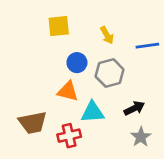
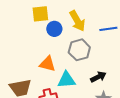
yellow arrow: (107, 35) -> (77, 21), size x1.5
blue circle: (77, 63) -> (54, 29), moved

